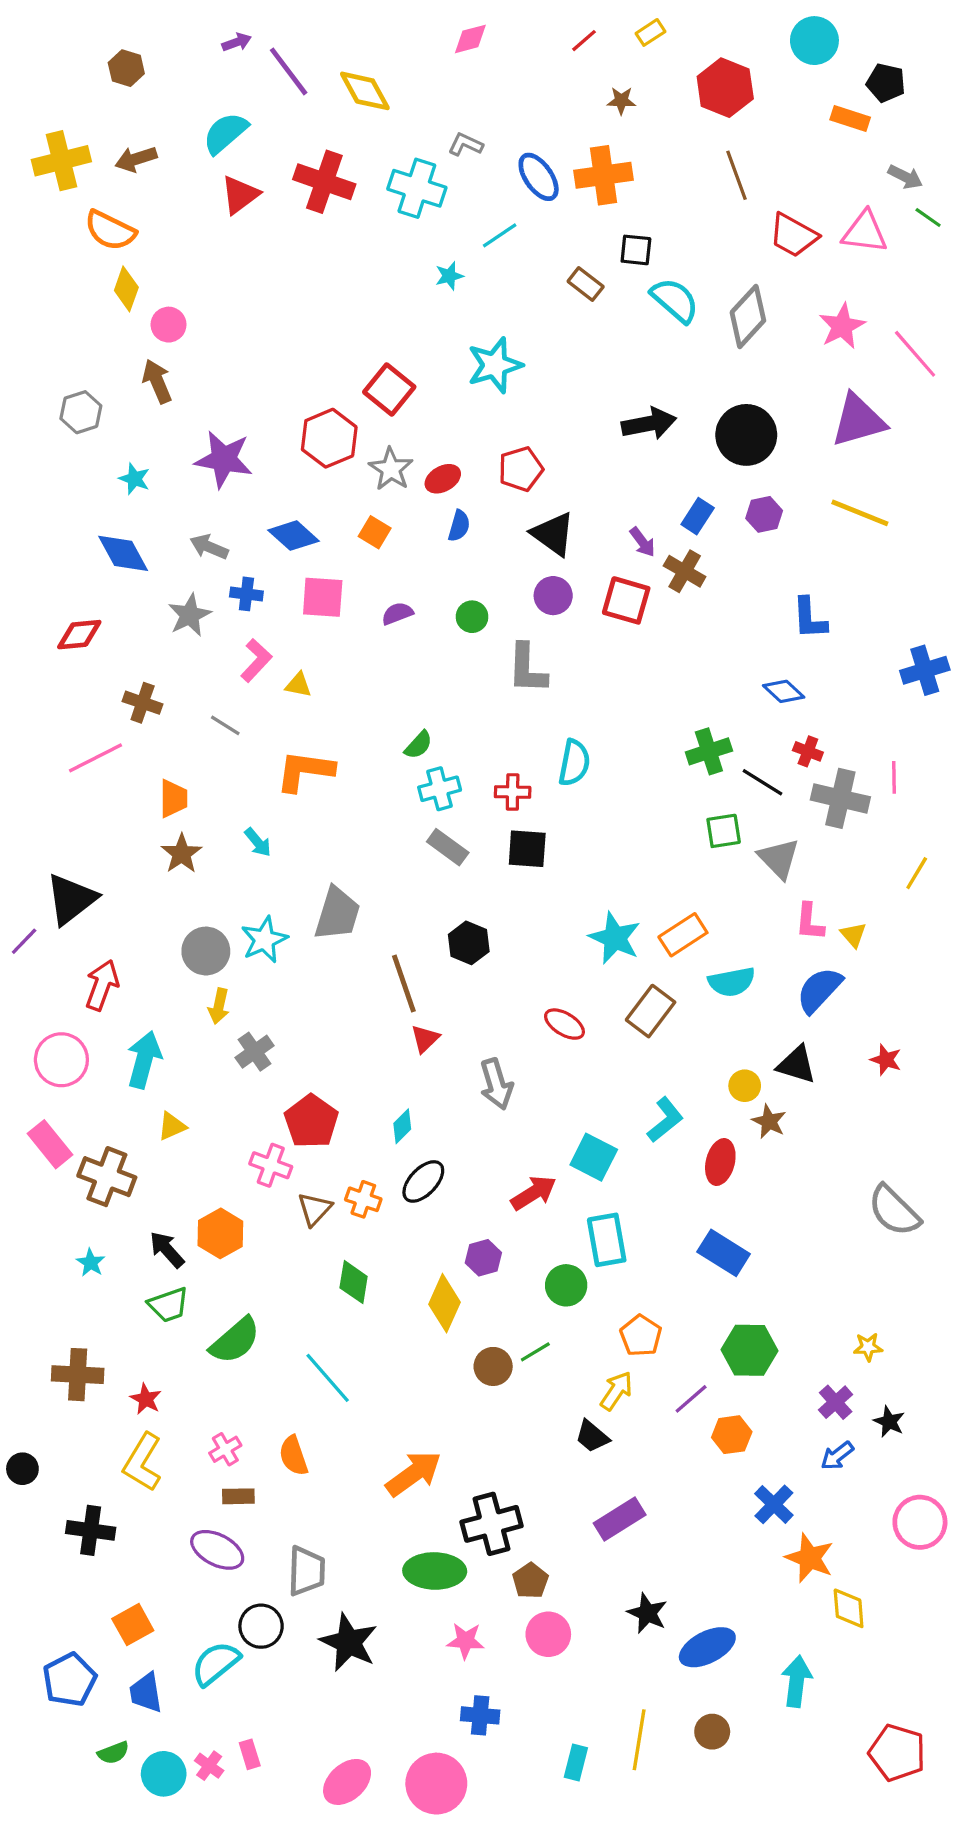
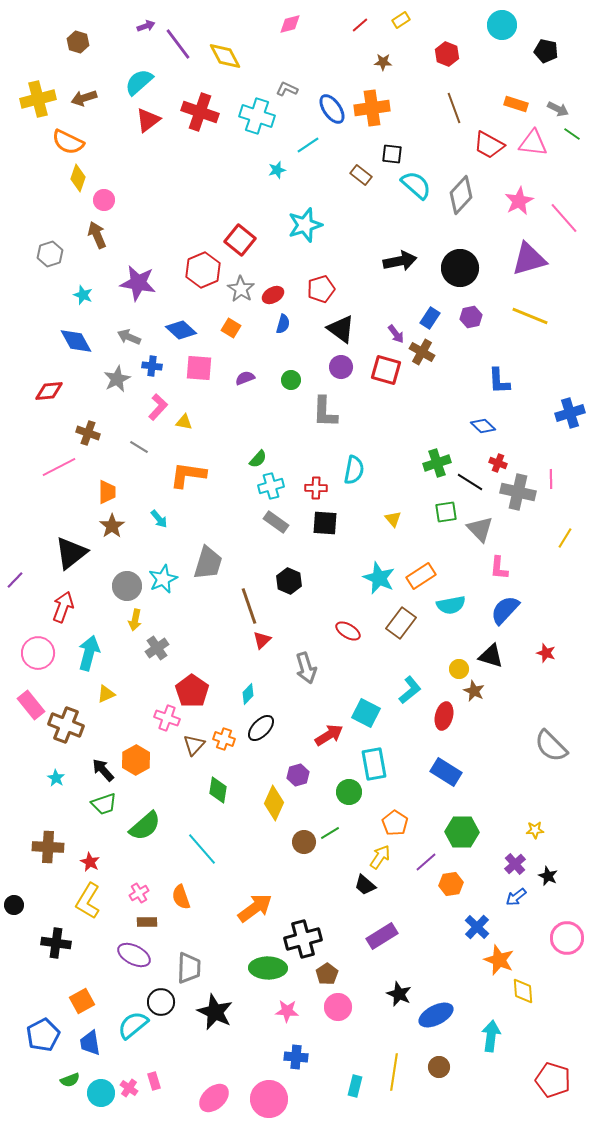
red hexagon: (725, 88) -> (447, 54), size x0.7
orange rectangle: (850, 118) -> (516, 104), moved
black triangle: (71, 899) -> (71, 553), moved
yellow triangle: (853, 935) -> (393, 519), moved

